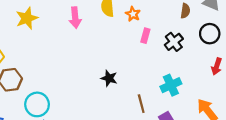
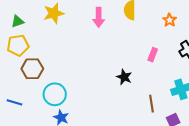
orange star: (133, 14) -> (170, 20), moved
pink rectangle: (145, 36) -> (153, 55), moved

